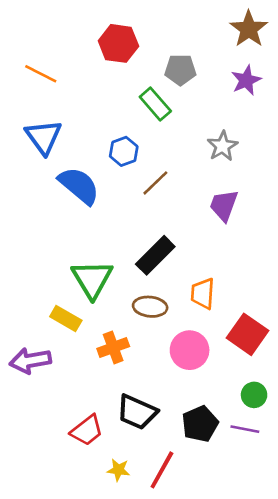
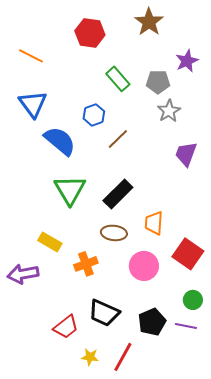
brown star: (249, 29) -> (149, 22), moved
gray pentagon: (180, 70) -> (158, 82), moved
purple trapezoid: (224, 205) -> (186, 154), moved
green triangle: (92, 279) -> (70, 190), moved

